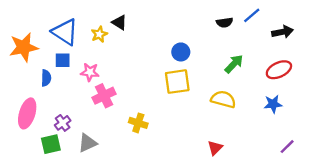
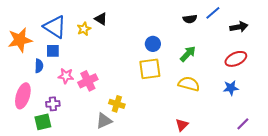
green arrow: (234, 64) -> (188, 54), moved
pink star: (90, 72) -> (66, 76), moved
purple cross: (63, 123) -> (53, 104), turned 32
gray triangle: (87, 143) -> (104, 121), moved

